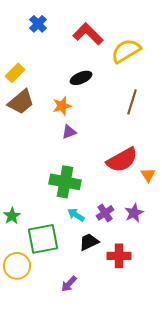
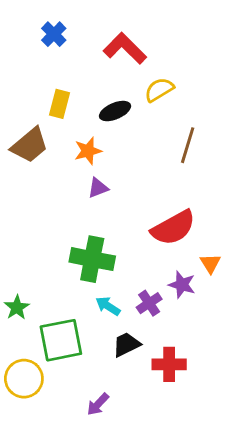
yellow semicircle: (126, 51) -> (159, 90), moved, size x0.7
yellow rectangle: (15, 73) -> (59, 104), moved, turned -30
orange triangle: (148, 175) -> (210, 263), moved
purple star: (134, 213) -> (182, 285), moved, turned -30

